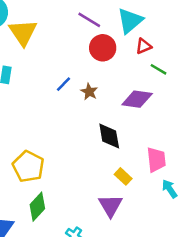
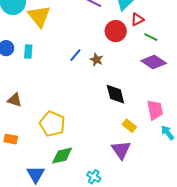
red circle: (103, 48) -> (116, 31), moved
purple diamond: (137, 99) -> (154, 62), moved, turned 30
green diamond: (37, 207) -> (62, 156), turned 40

